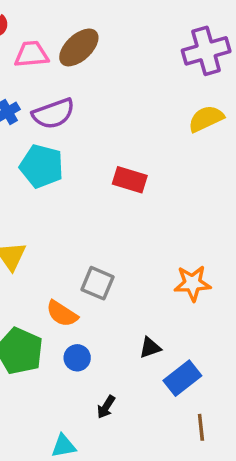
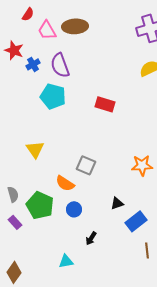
brown ellipse: (79, 47) -> (75, 26), turned 40
pink trapezoid: (31, 54) -> (47, 30), turned -115
purple semicircle: (53, 114) -> (60, 65), turned 90

